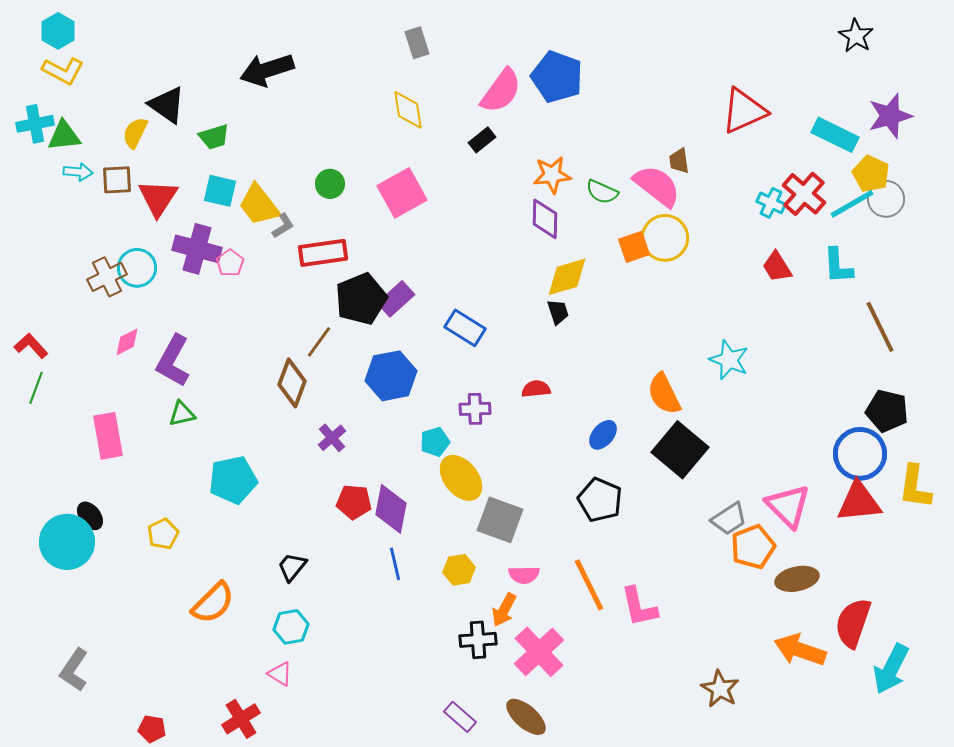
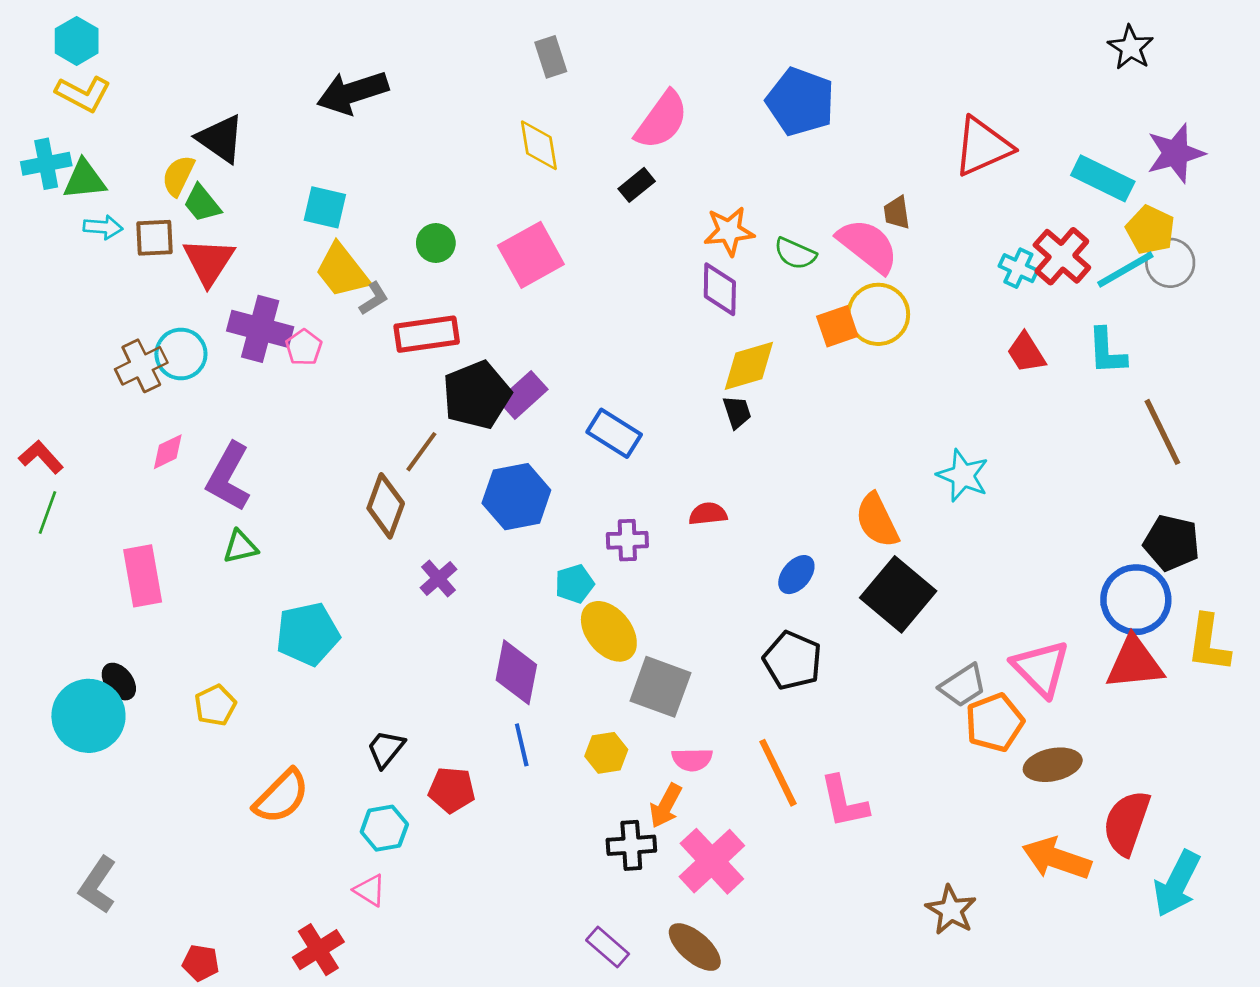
blue pentagon: (557, 77) -> (800, 102), moved
green trapezoid: (214, 137) -> (202, 203), moved, turned 68
cyan square: (220, 191) -> (325, 207), moved
red pentagon: (354, 502) -> (452, 790), moved

